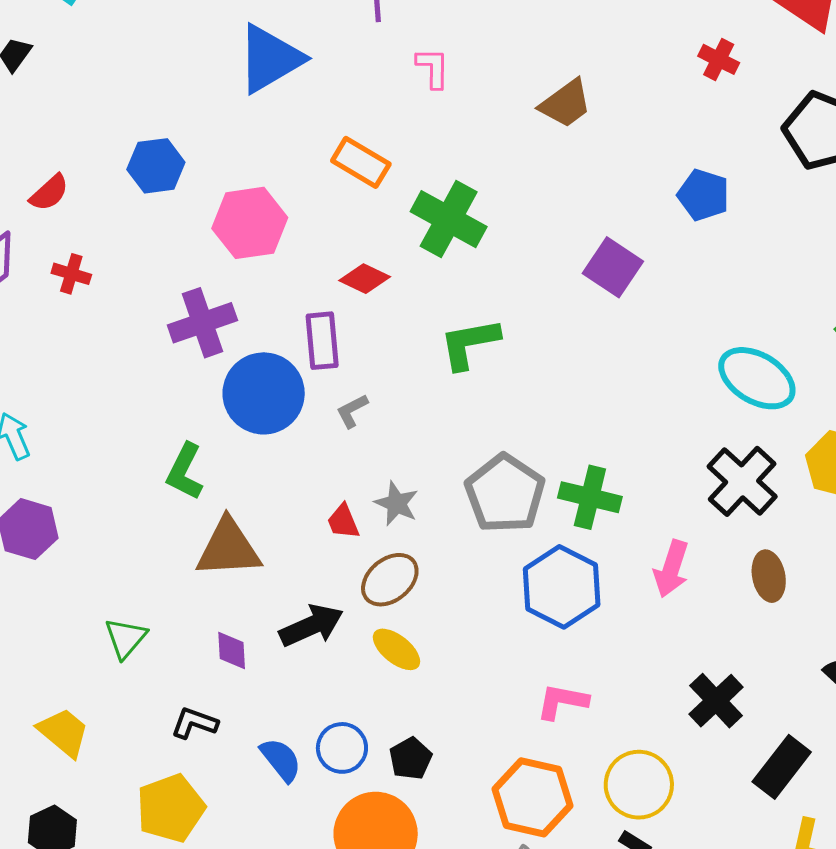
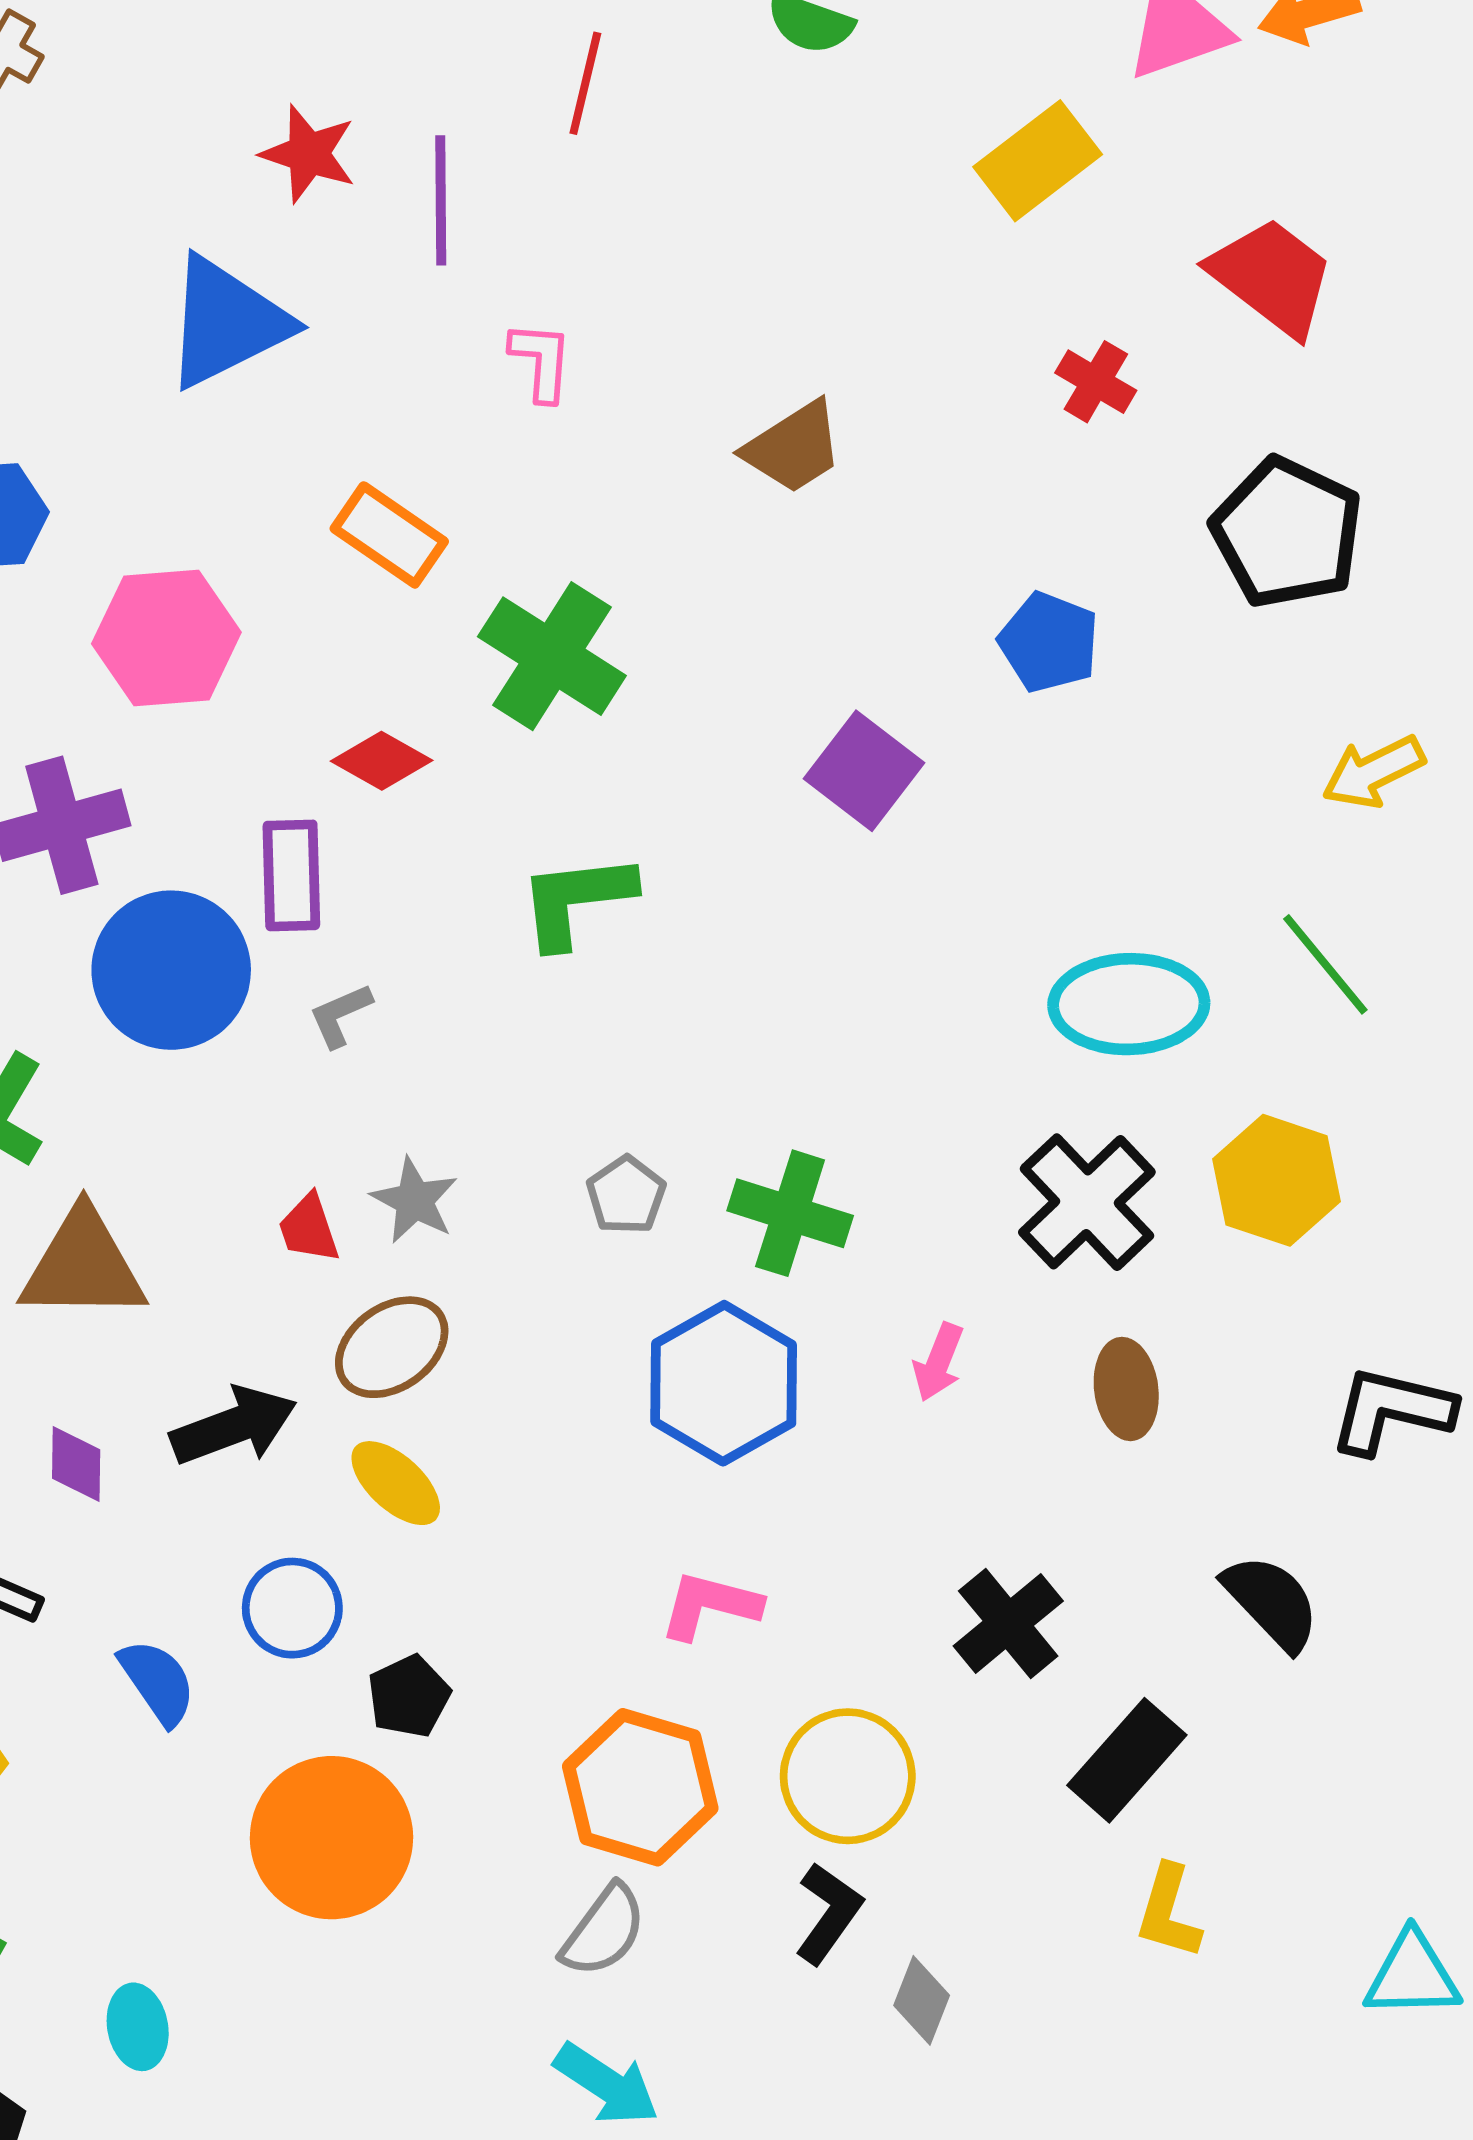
cyan ellipse: (757, 378) -> (1129, 1004), turned -36
gray pentagon: (505, 494) -> (626, 1195), size x0.5
pink arrow: (671, 569) -> (938, 1362), size x0.7
blue circle: (342, 748) -> (292, 1608), moved

